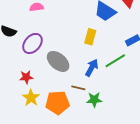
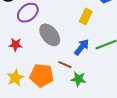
yellow star: (31, 98) -> (15, 78), moved

